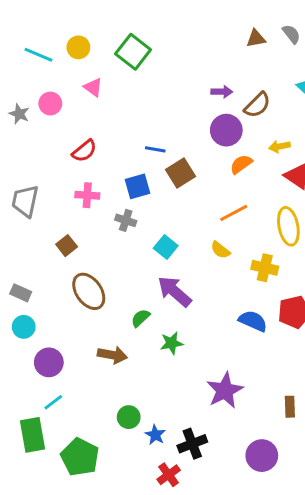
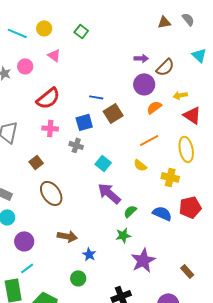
green square: (133, 52) -> (81, 31), size x0.6
red semicircle: (84, 151) -> (48, 98), size x1.4
green semicircle: (141, 318) -> (130, 211), moved
green star: (172, 343) -> (123, 235), moved
brown rectangle: (290, 407) -> (187, 271), turned -40
blue star: (155, 435) -> (89, 254), moved

